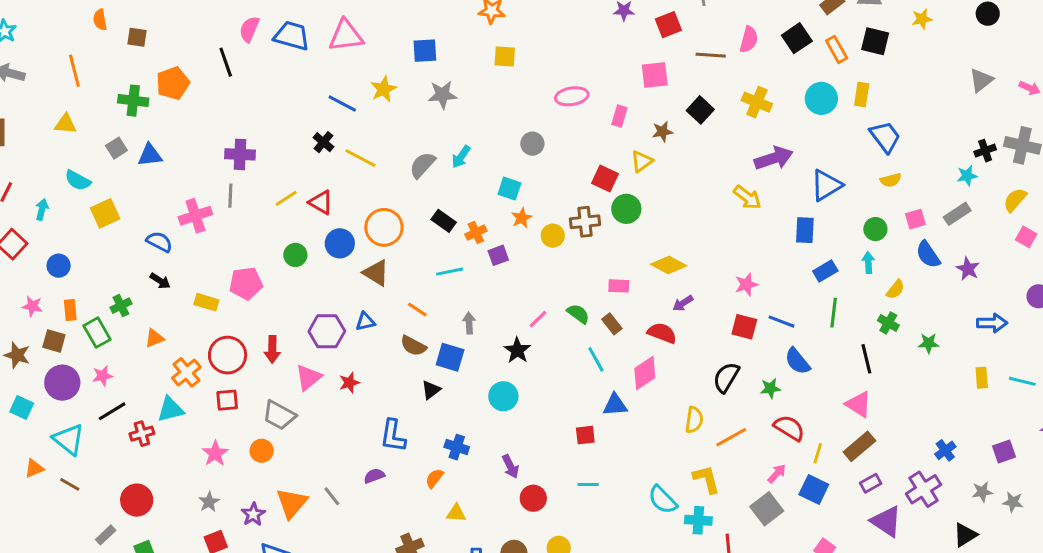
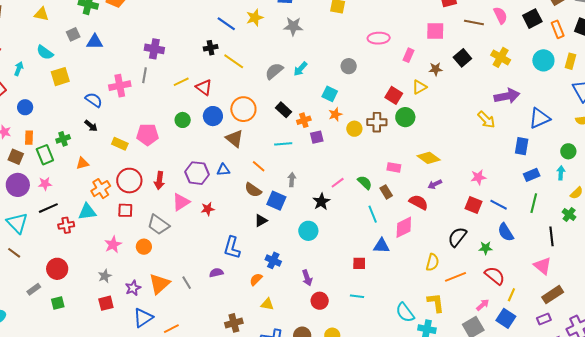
pink semicircle: (749, 39) -> (500, 15), turned -48
black cross: (323, 142) -> (211, 48), turned 32
brown rectangle: (859, 446) -> (553, 295), moved

